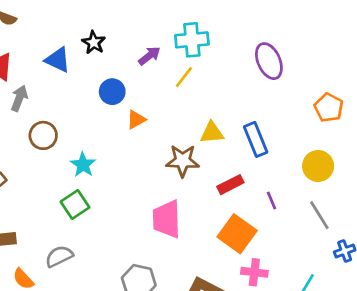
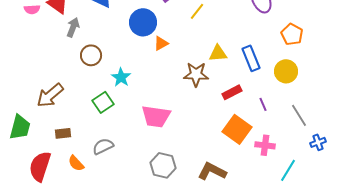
blue circle: (112, 92) -> (143, 22), size x1.4
orange pentagon: (329, 108) -> (292, 34), moved
yellow circle: (318, 166) -> (286, 71), moved
green square: (75, 205) -> (103, 102), moved
pink trapezoid: (167, 219) -> (156, 116), moved, turned -80
pink cross: (254, 272) -> (265, 145), moved

